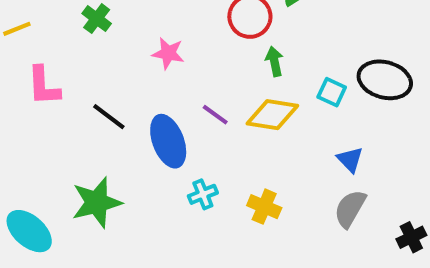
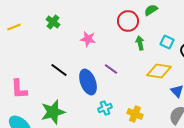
pink L-shape: (44, 86) -> (19, 89), moved
cyan square: (332, 92) -> (167, 42), moved
yellow diamond: (272, 115) -> (159, 71), moved

